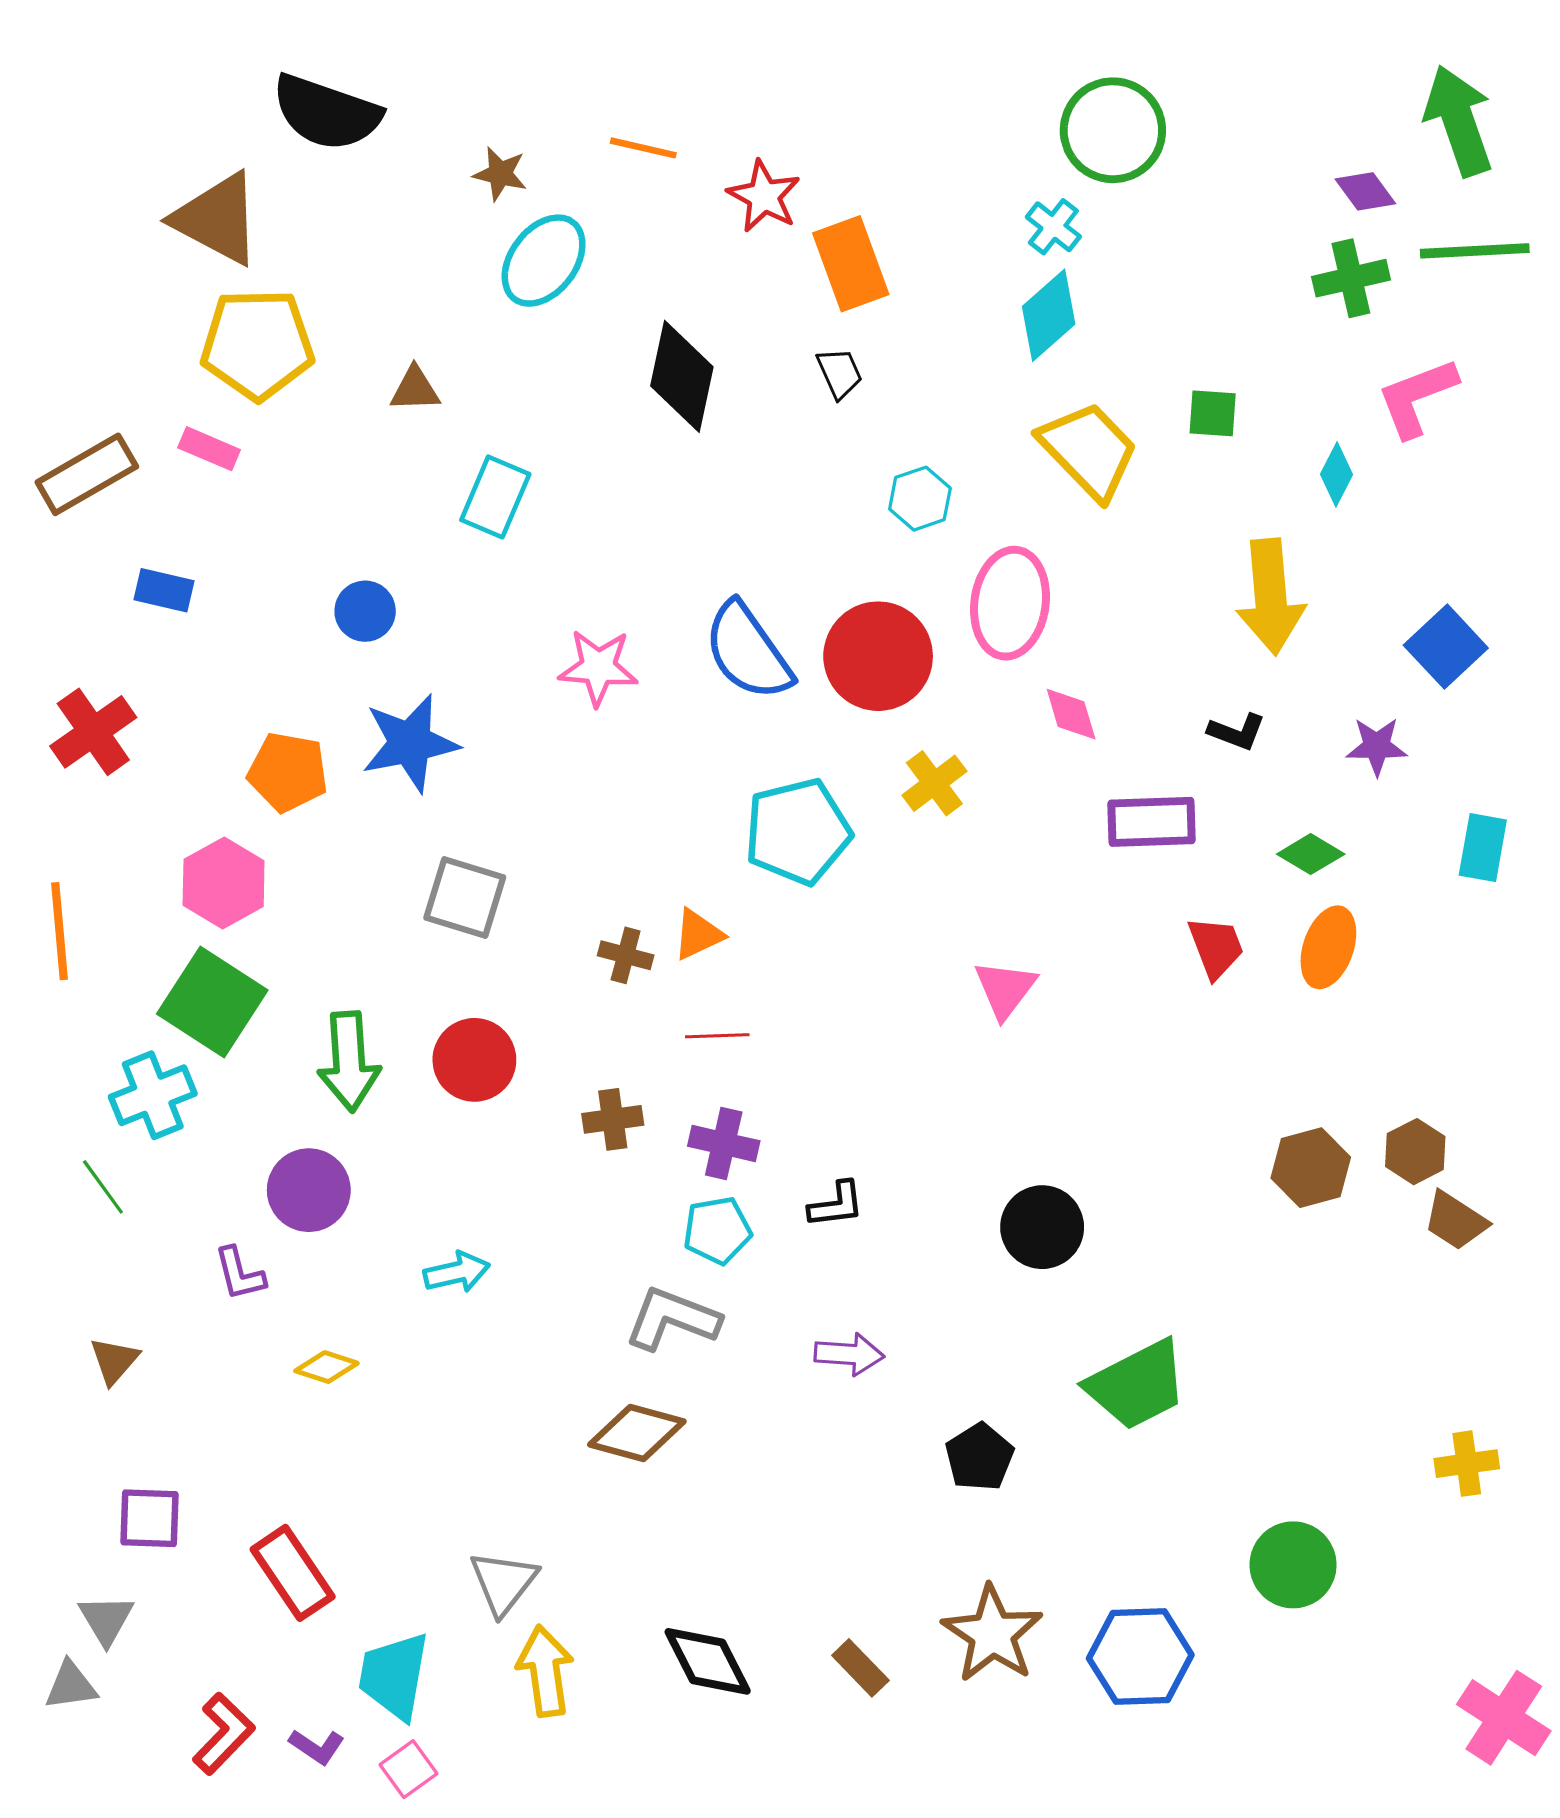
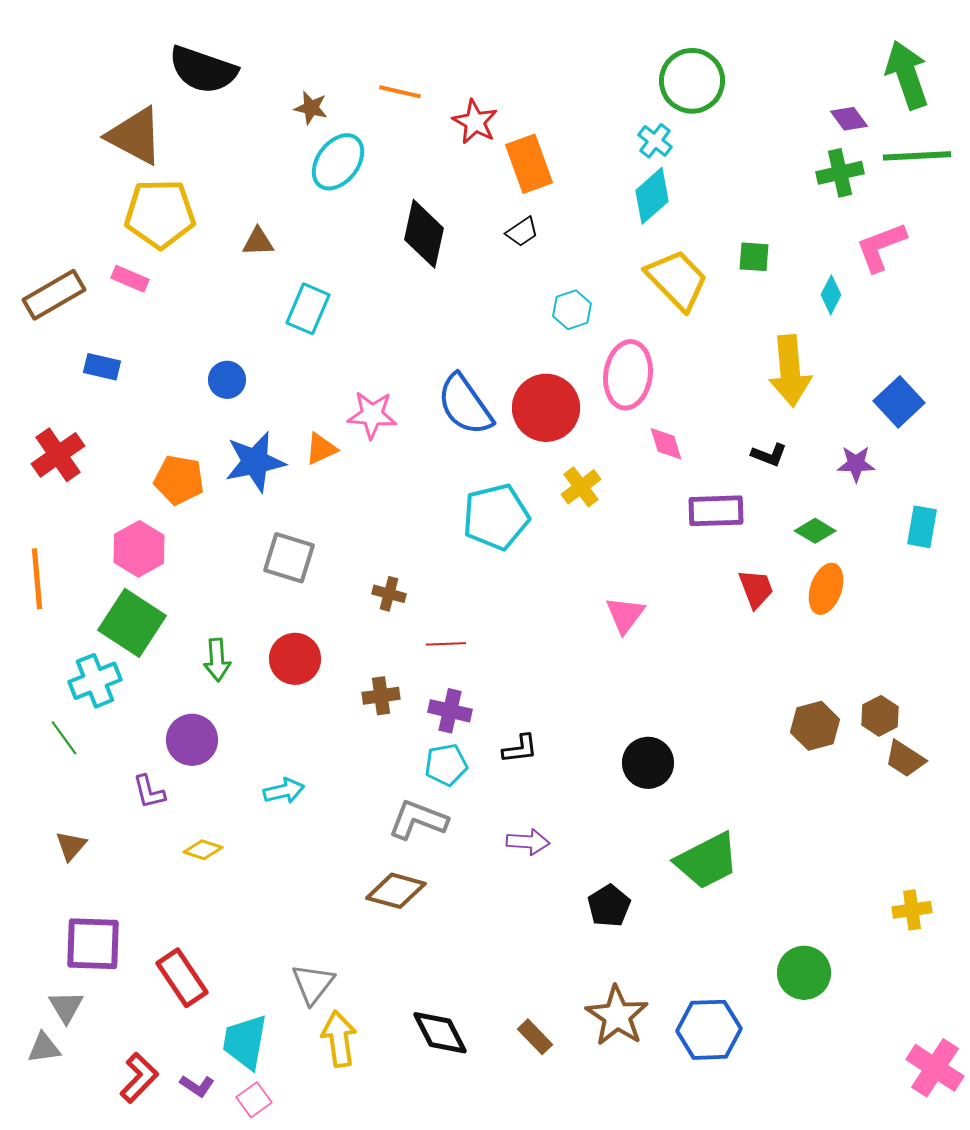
black trapezoid: (840, 373) -> (522, 232), turned 80
orange triangle: (698, 934) -> (321, 449), moved
green arrow: (349, 1061) -> (217, 660), size x0.7
purple square: (150, 1518) -> (93, 944), size x1.4

